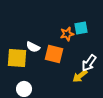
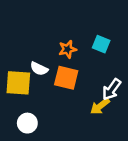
cyan square: (81, 28) -> (101, 44), turned 32
orange star: (67, 34) -> (68, 49), moved

